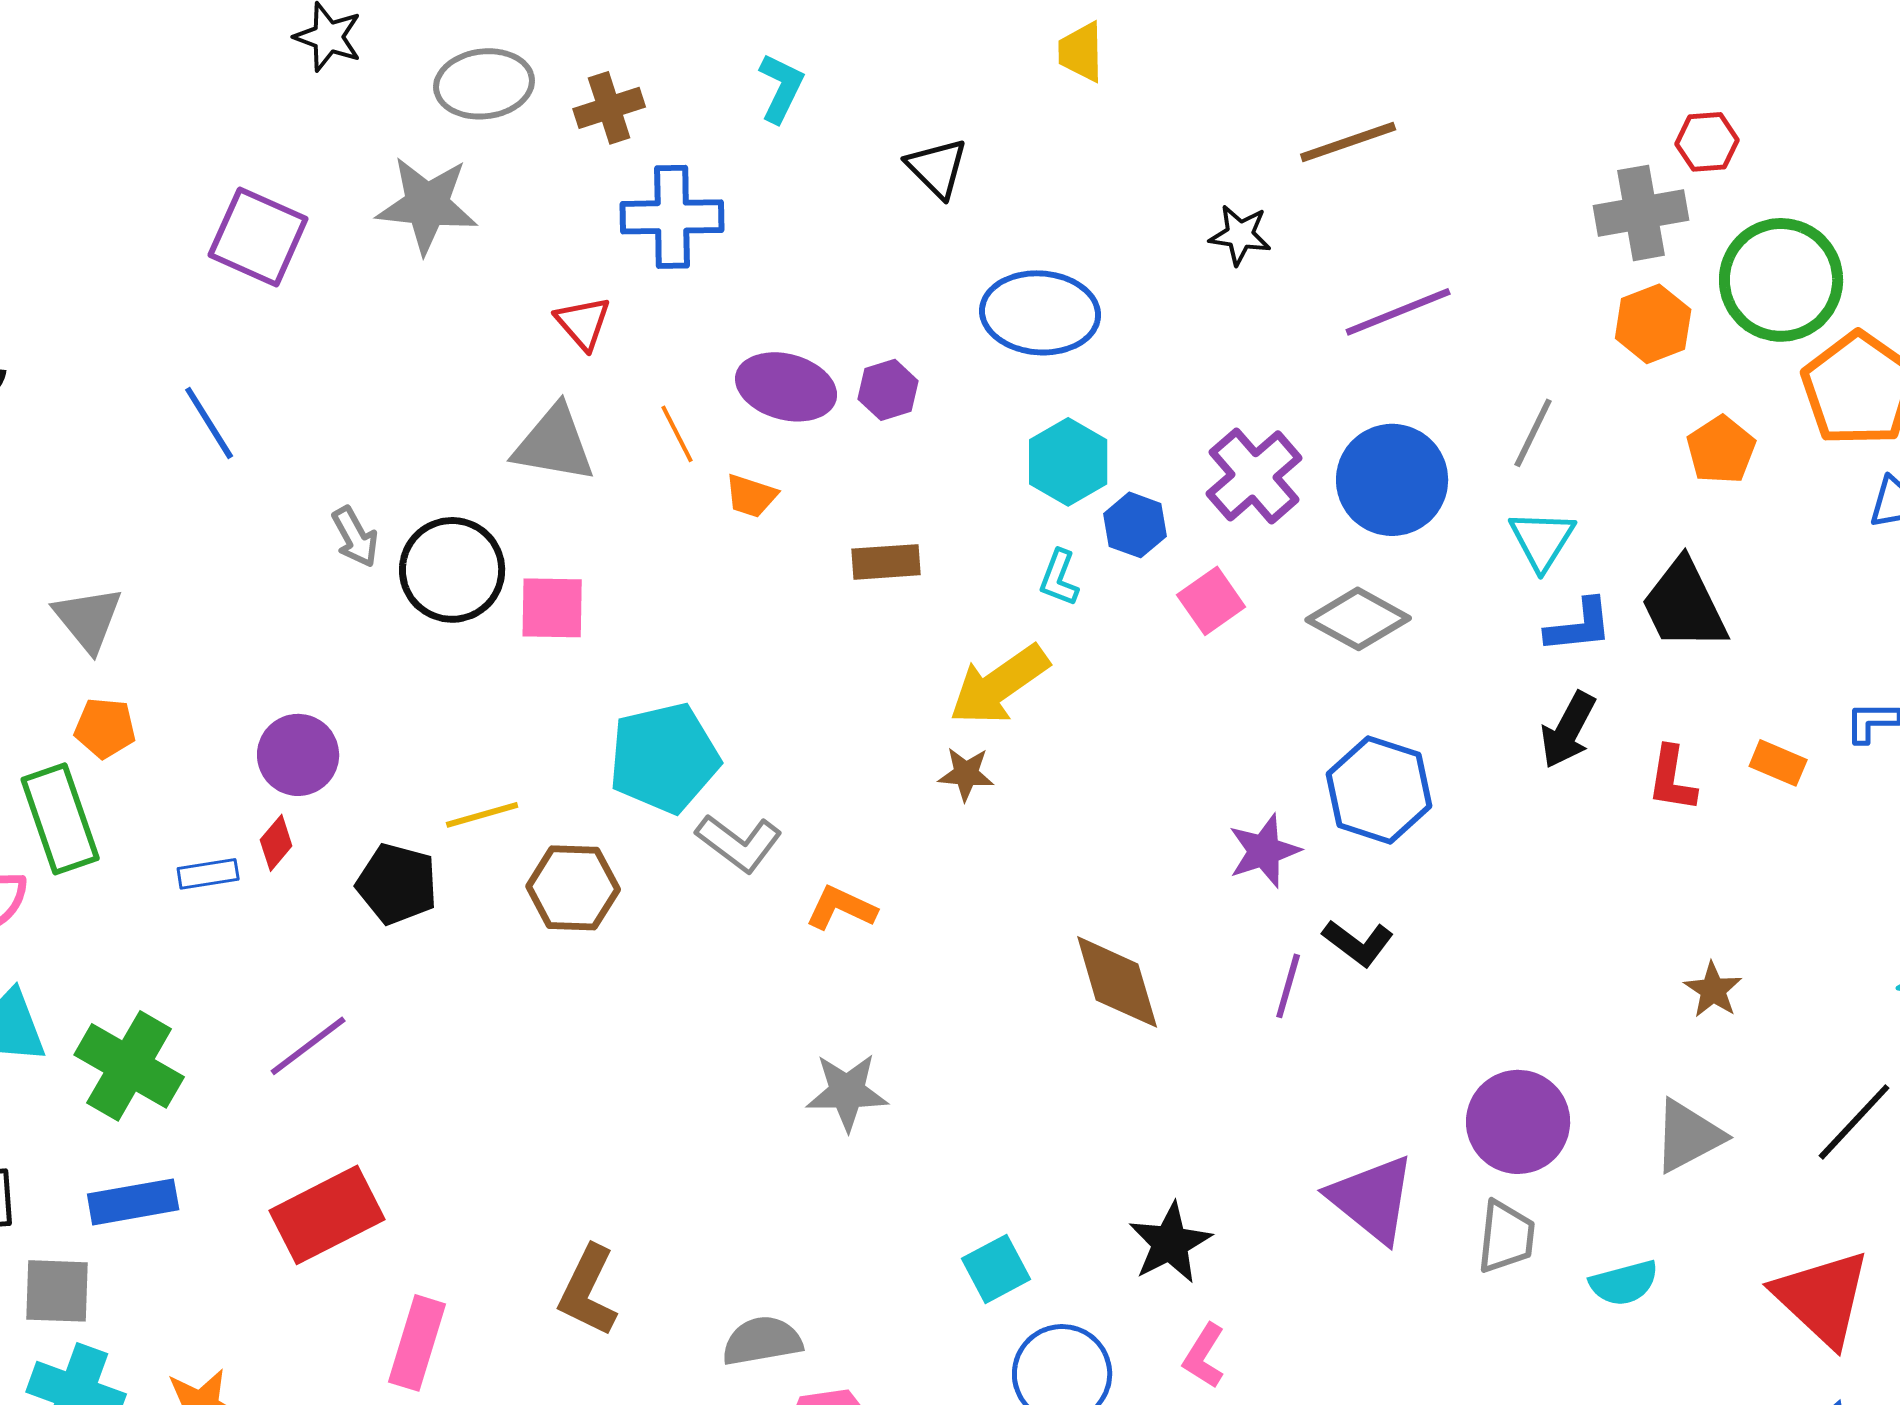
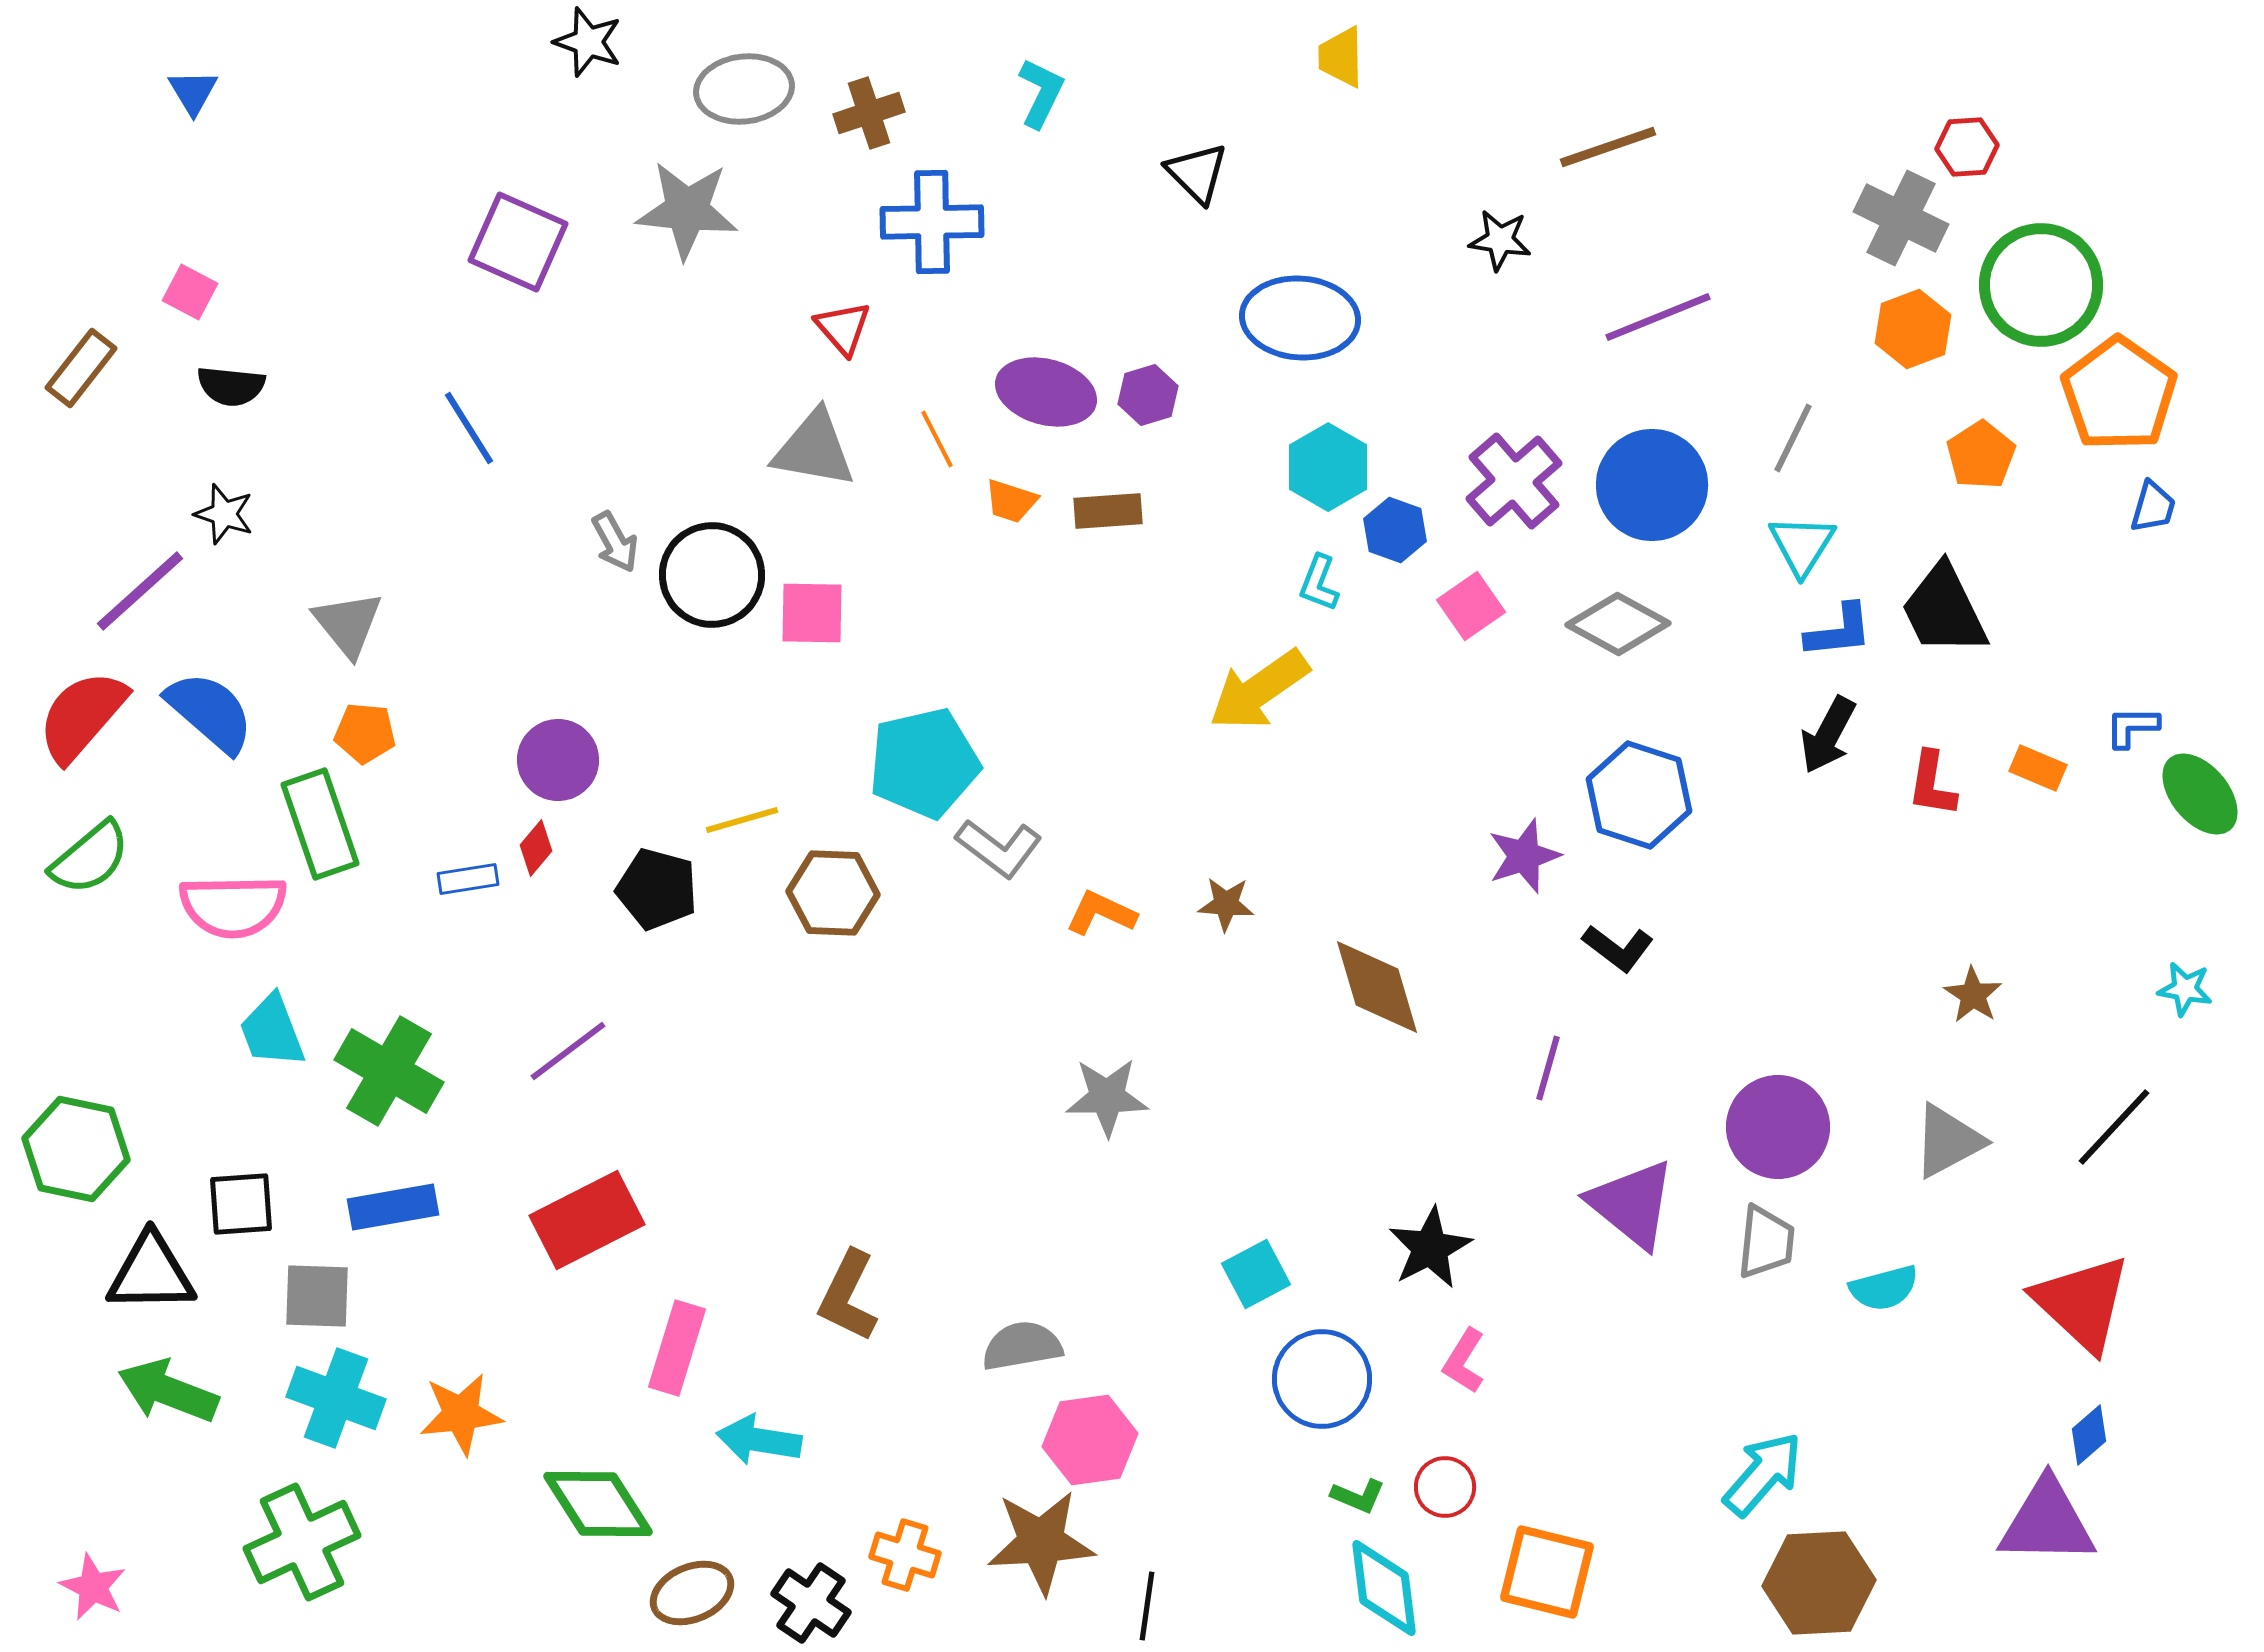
gray cross: (1641, 213) -> (1901, 218), turned 36
brown rectangle: (886, 562) -> (1108, 511), moved
brown star: (966, 774) -> (1226, 904), moved
purple line: (1288, 986) -> (1548, 1068), moved

